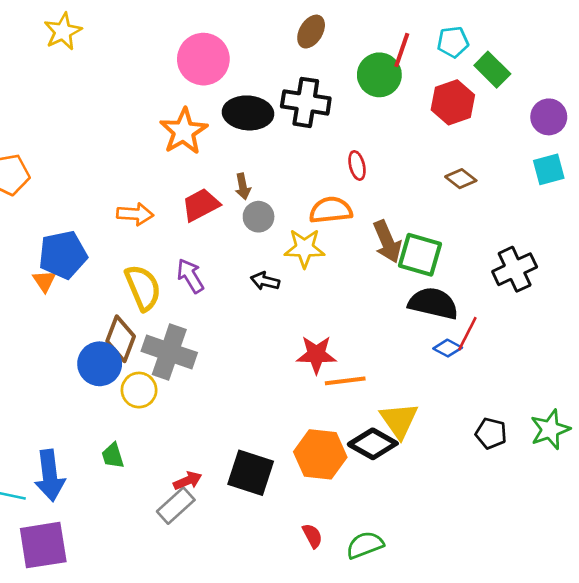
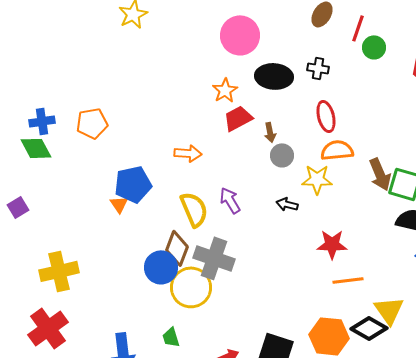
red line: (402, 50) -> (358, 28), moved
green circle: (379, 75) -> (374, 47), size x0.7
black cross: (306, 102) -> (318, 68), size x0.6
orange star: (184, 131) -> (225, 90), size x0.7
red ellipse: (357, 165) -> (326, 116), moved, size x1.4
red trapezoid: (201, 205) -> (238, 118), moved
red star: (316, 355) -> (332, 244), moved
yellow circle: (139, 390) -> (191, 287), size x1.5

